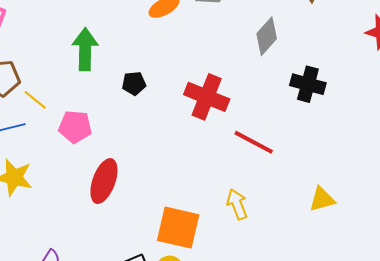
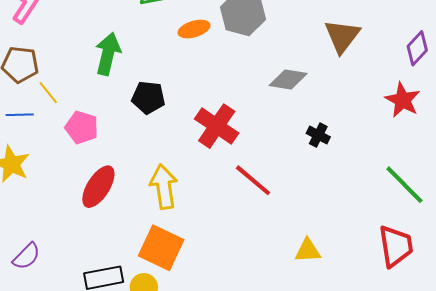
gray diamond: (267, 36) -> (288, 79), turned 45
black pentagon: (134, 83) -> (148, 98), size x1.4
black cross: (308, 84) -> (318, 135), size x0.7
yellow arrow: (237, 204) -> (164, 187), moved, size x1.4

